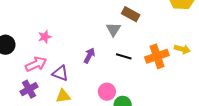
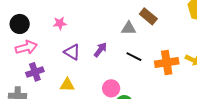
gray triangle: (113, 29) -> (129, 28), turned 49
pink arrow: (36, 64) -> (26, 47), moved
purple triangle: (60, 73) -> (72, 52), moved

